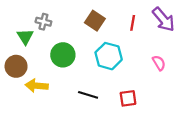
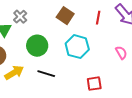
gray cross: (43, 22) -> (20, 17), turned 32
yellow arrow: (37, 86) -> (14, 73), turned 144
black line: (88, 95) -> (46, 74), moved

